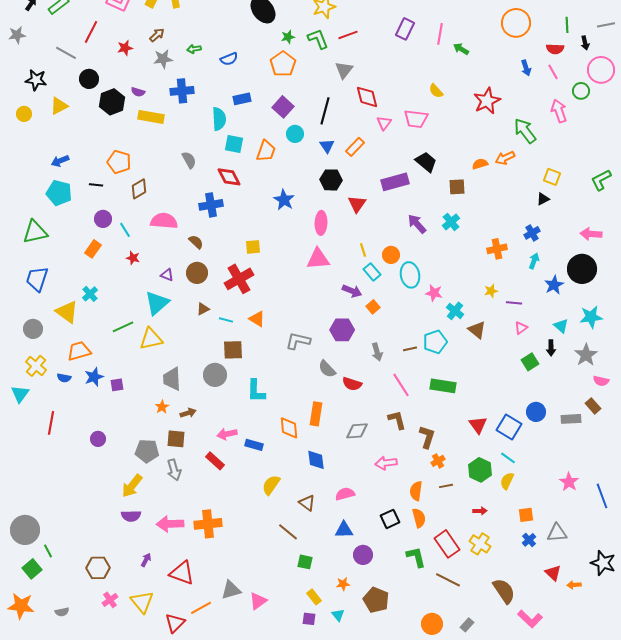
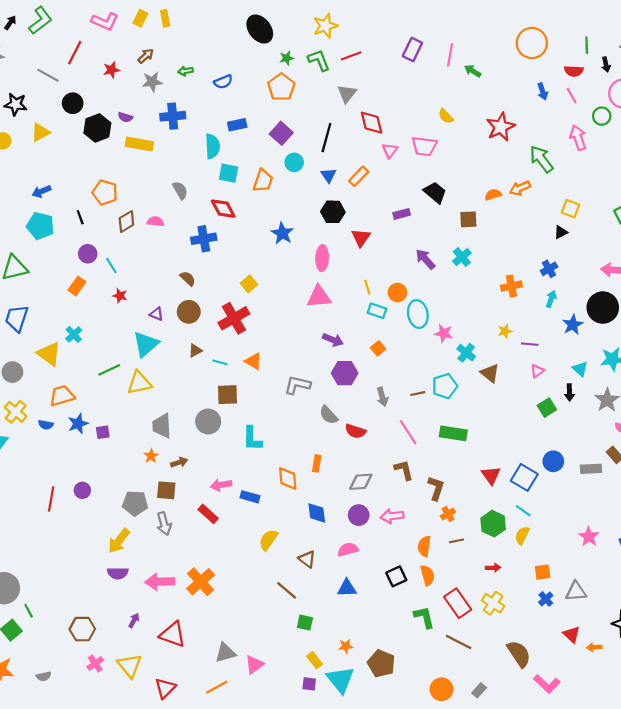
purple rectangle: (395, 182) -> (402, 214), size x0.6
black line: (96, 185) -> (80, 217), turned 64
pink semicircle: (164, 221) -> (155, 222), moved, size x0.6
yellow square: (253, 247) -> (249, 284), turned -35
cyan rectangle: (372, 272) -> (377, 311), turned -30
purple arrow: (352, 291) -> (333, 340), moved
orange rectangle: (316, 414) -> (317, 463), size x0.7
red line: (51, 423) -> (51, 499), moved
orange cross: (208, 524) -> (201, 582), turned -36
purple circle: (363, 555) -> (359, 515), moved
orange line: (201, 608) -> (217, 687), moved
cyan triangle: (338, 615) -> (340, 680), size x2.0

